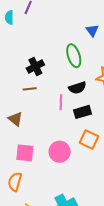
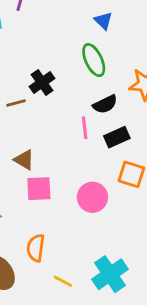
blue triangle: (92, 30) -> (103, 21), moved
brown line: (30, 89) -> (16, 103), moved
pink square: (25, 153) -> (39, 189), moved

